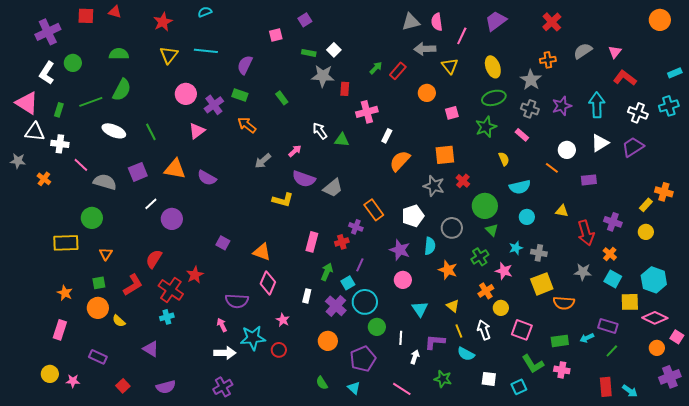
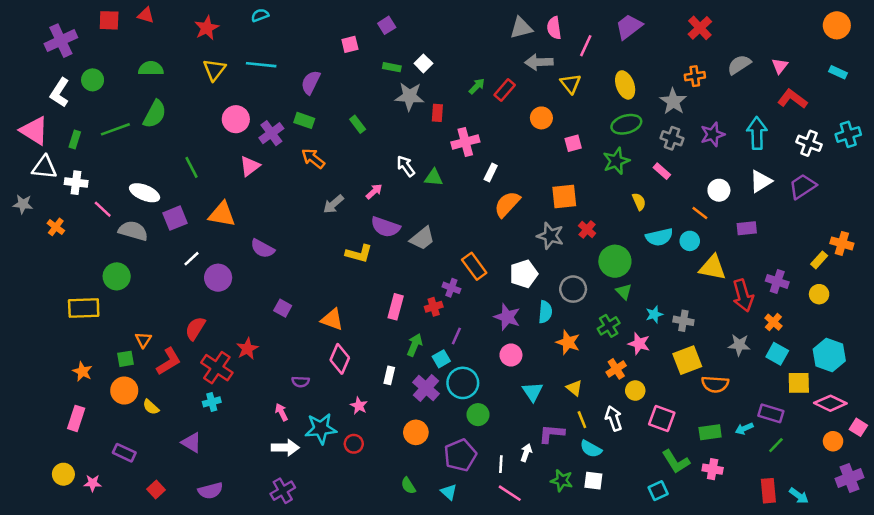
cyan rectangle: (675, 73) -> (838, 72), moved, turned 48
white ellipse: (114, 131) -> (145, 193), moved
purple semicircle: (207, 178) -> (262, 249), moved
yellow triangle: (562, 211) -> (713, 268), size x1.6
cyan circle: (527, 217) -> (690, 241), moved
orange triangle: (106, 254) -> (143, 340), moved
purple semicircle: (237, 301) -> (300, 382), size x0.6
white line: (401, 338) -> (501, 464), moved
white square: (489, 379) -> (593, 481), moved

